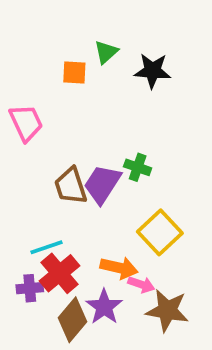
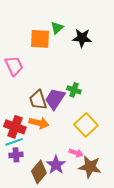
orange square: (74, 73) -> (40, 39), size x1.5
cyan line: (46, 247) -> (14, 142), moved
orange arrow: (119, 268) -> (39, 123), moved
red cross: (59, 273) -> (15, 127), moved, turned -30

